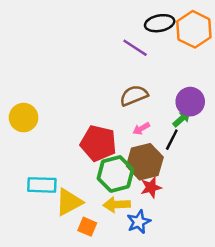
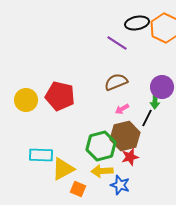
green arrow: (182, 119) -> (155, 101), turned 133
red pentagon: (98, 143) -> (60, 96), moved
blue star: (139, 222) -> (120, 185), turned -30

